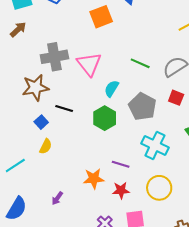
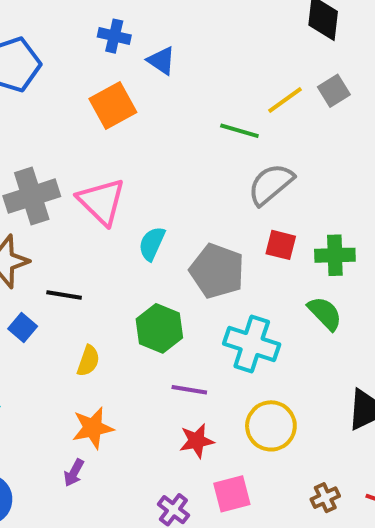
green line: (140, 63) -> (239, 131), moved
green hexagon: (105, 118) -> (159, 328), moved
yellow semicircle: (46, 146) -> (88, 361), moved
orange star: (94, 179) -> (93, 428), moved

